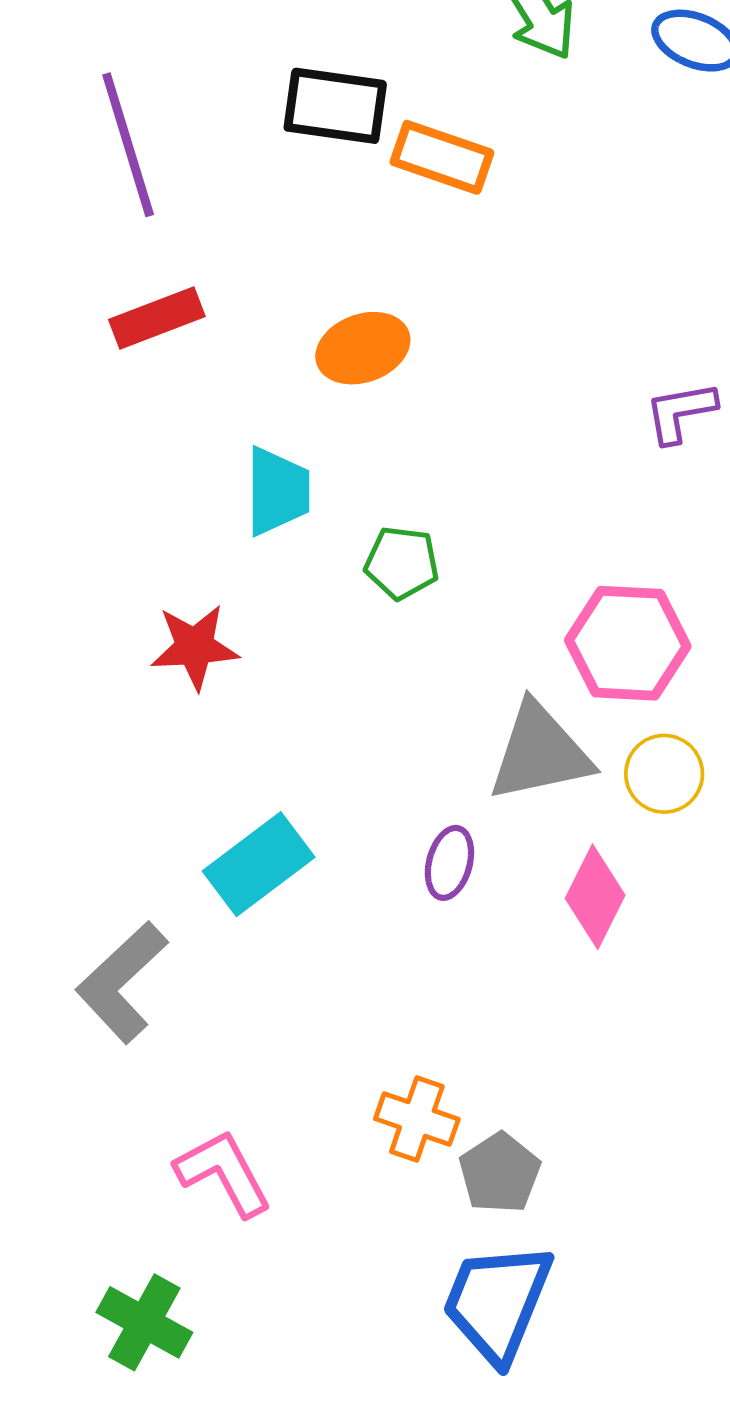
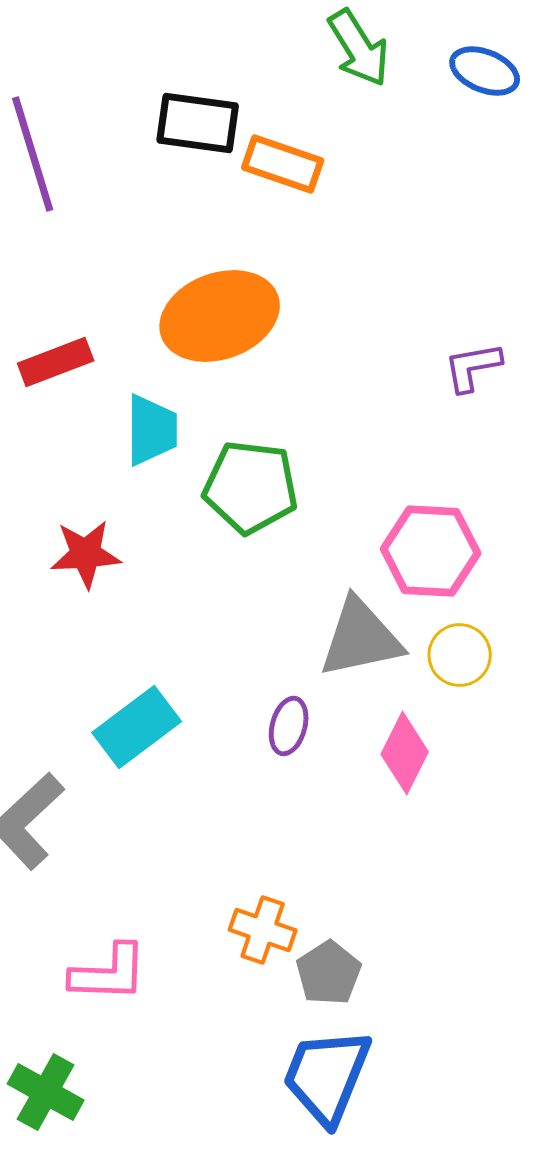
red rectangle: (157, 318) -> (56, 362), moved
orange ellipse: (363, 348) -> (220, 316), size x1.6
green pentagon: (402, 563) -> (251, 487), size x1.6
pink L-shape: (223, 1173) -> (109, 973), turned 120

